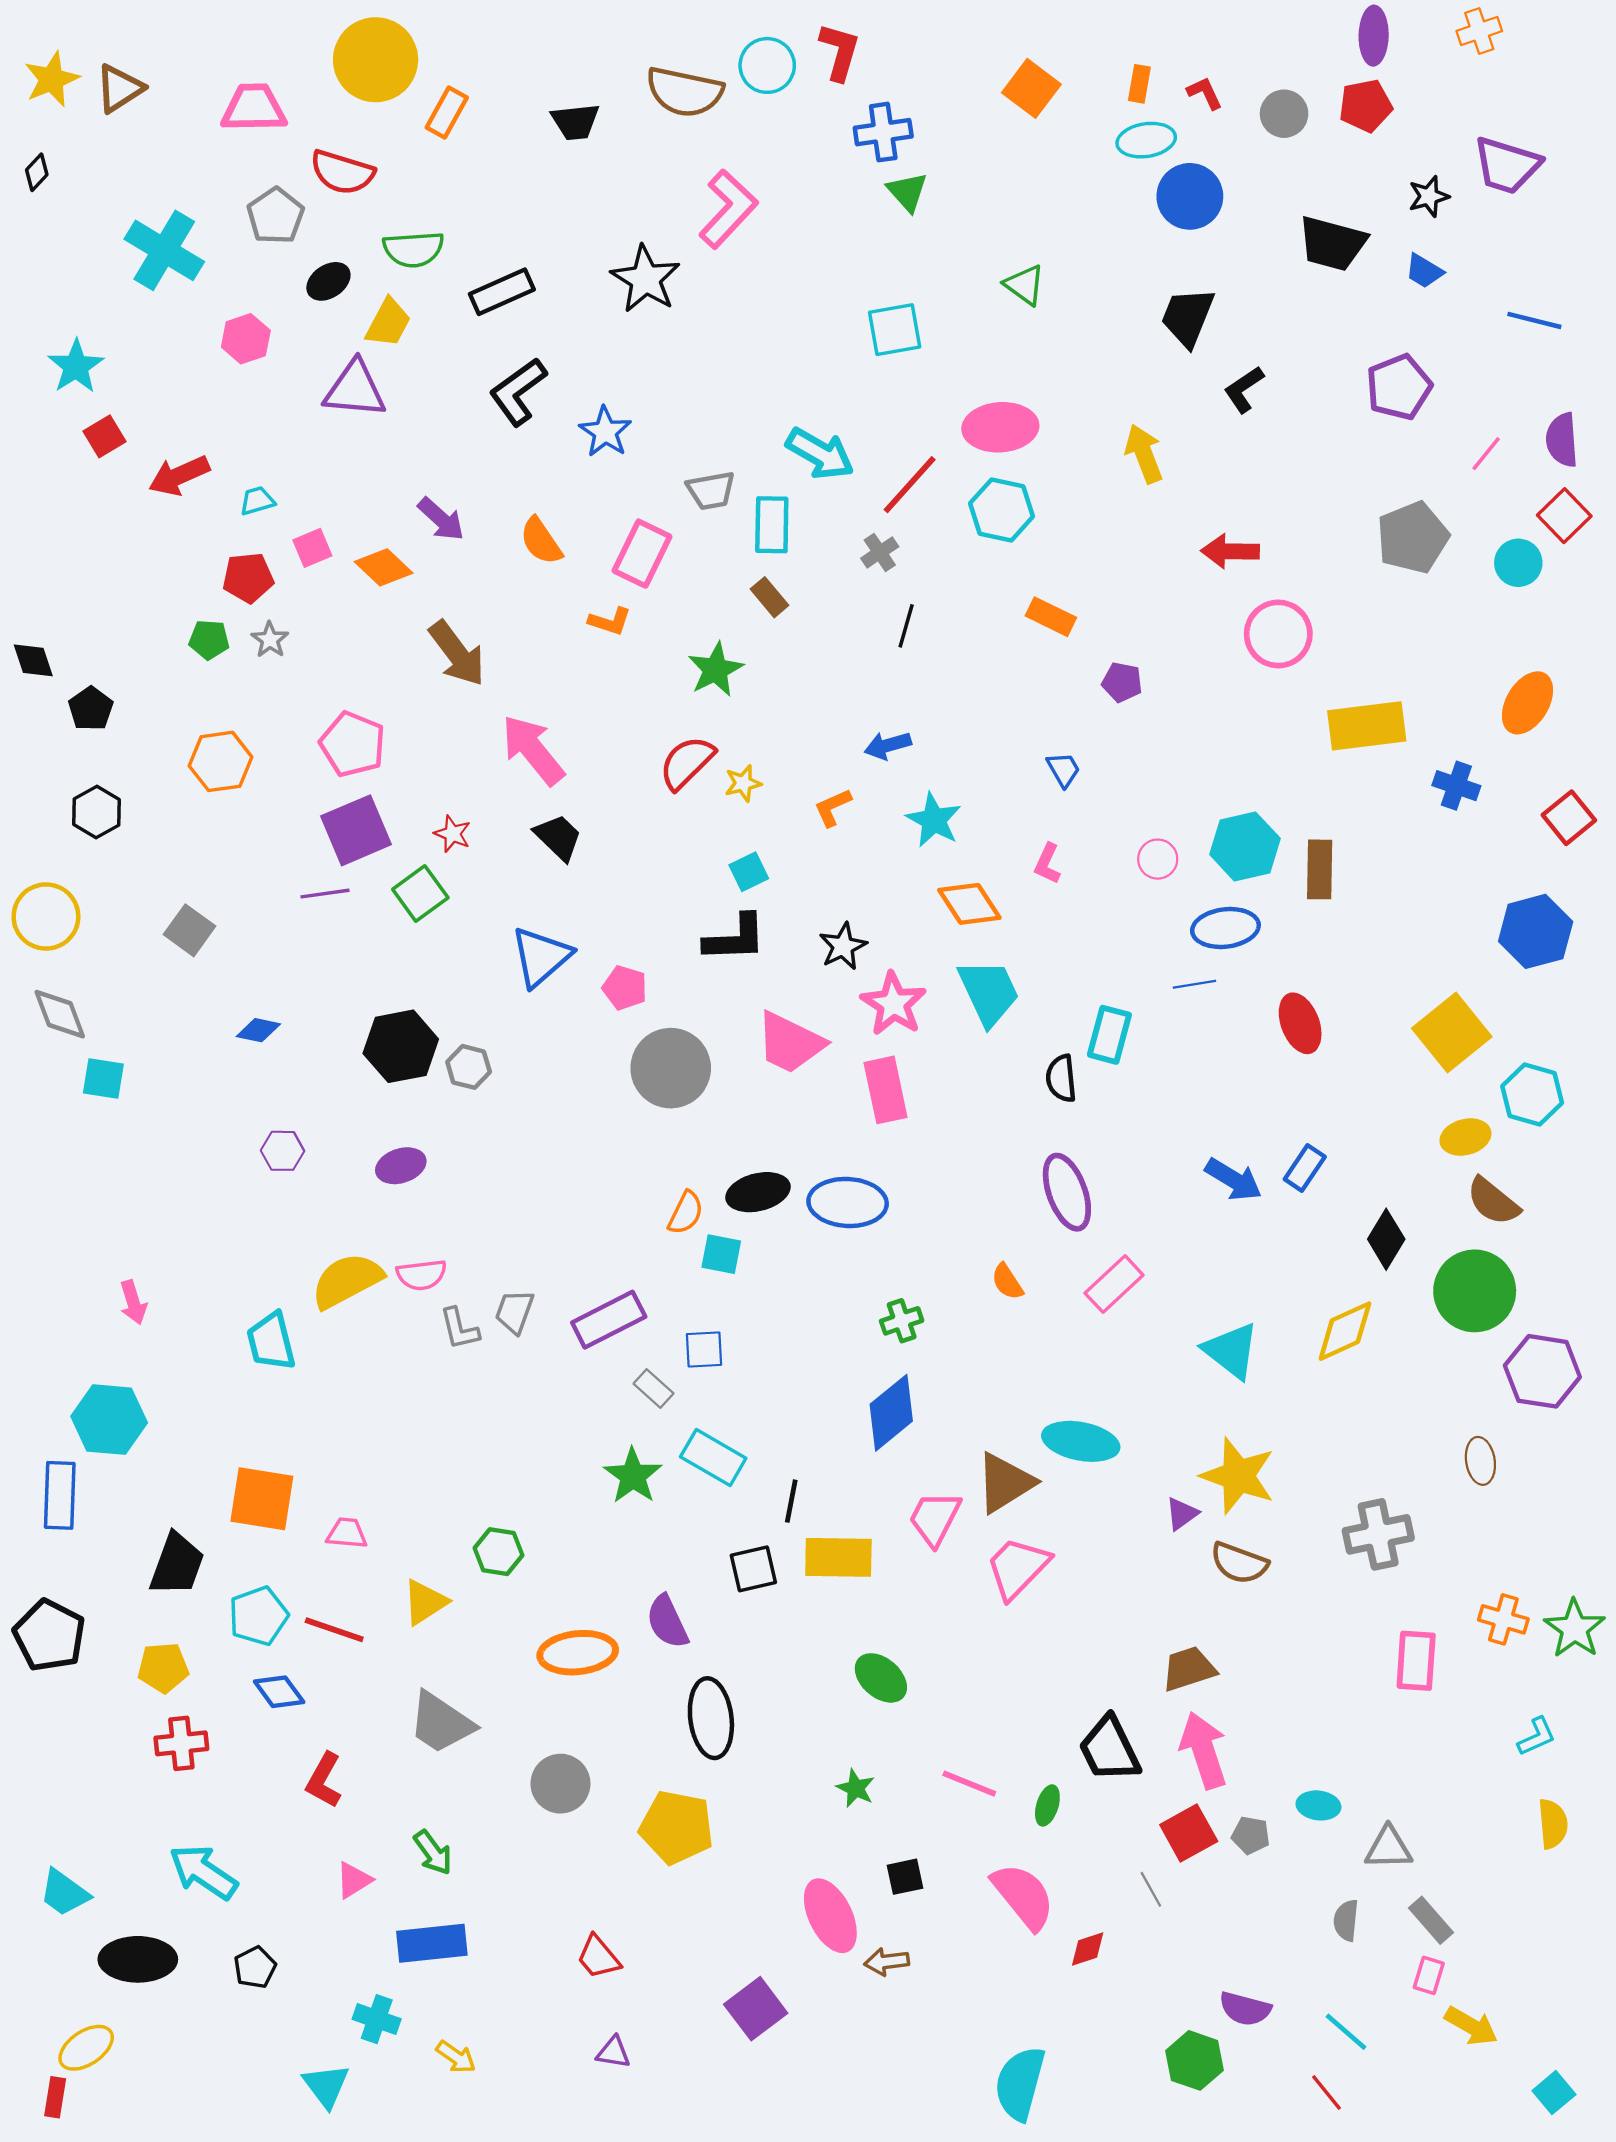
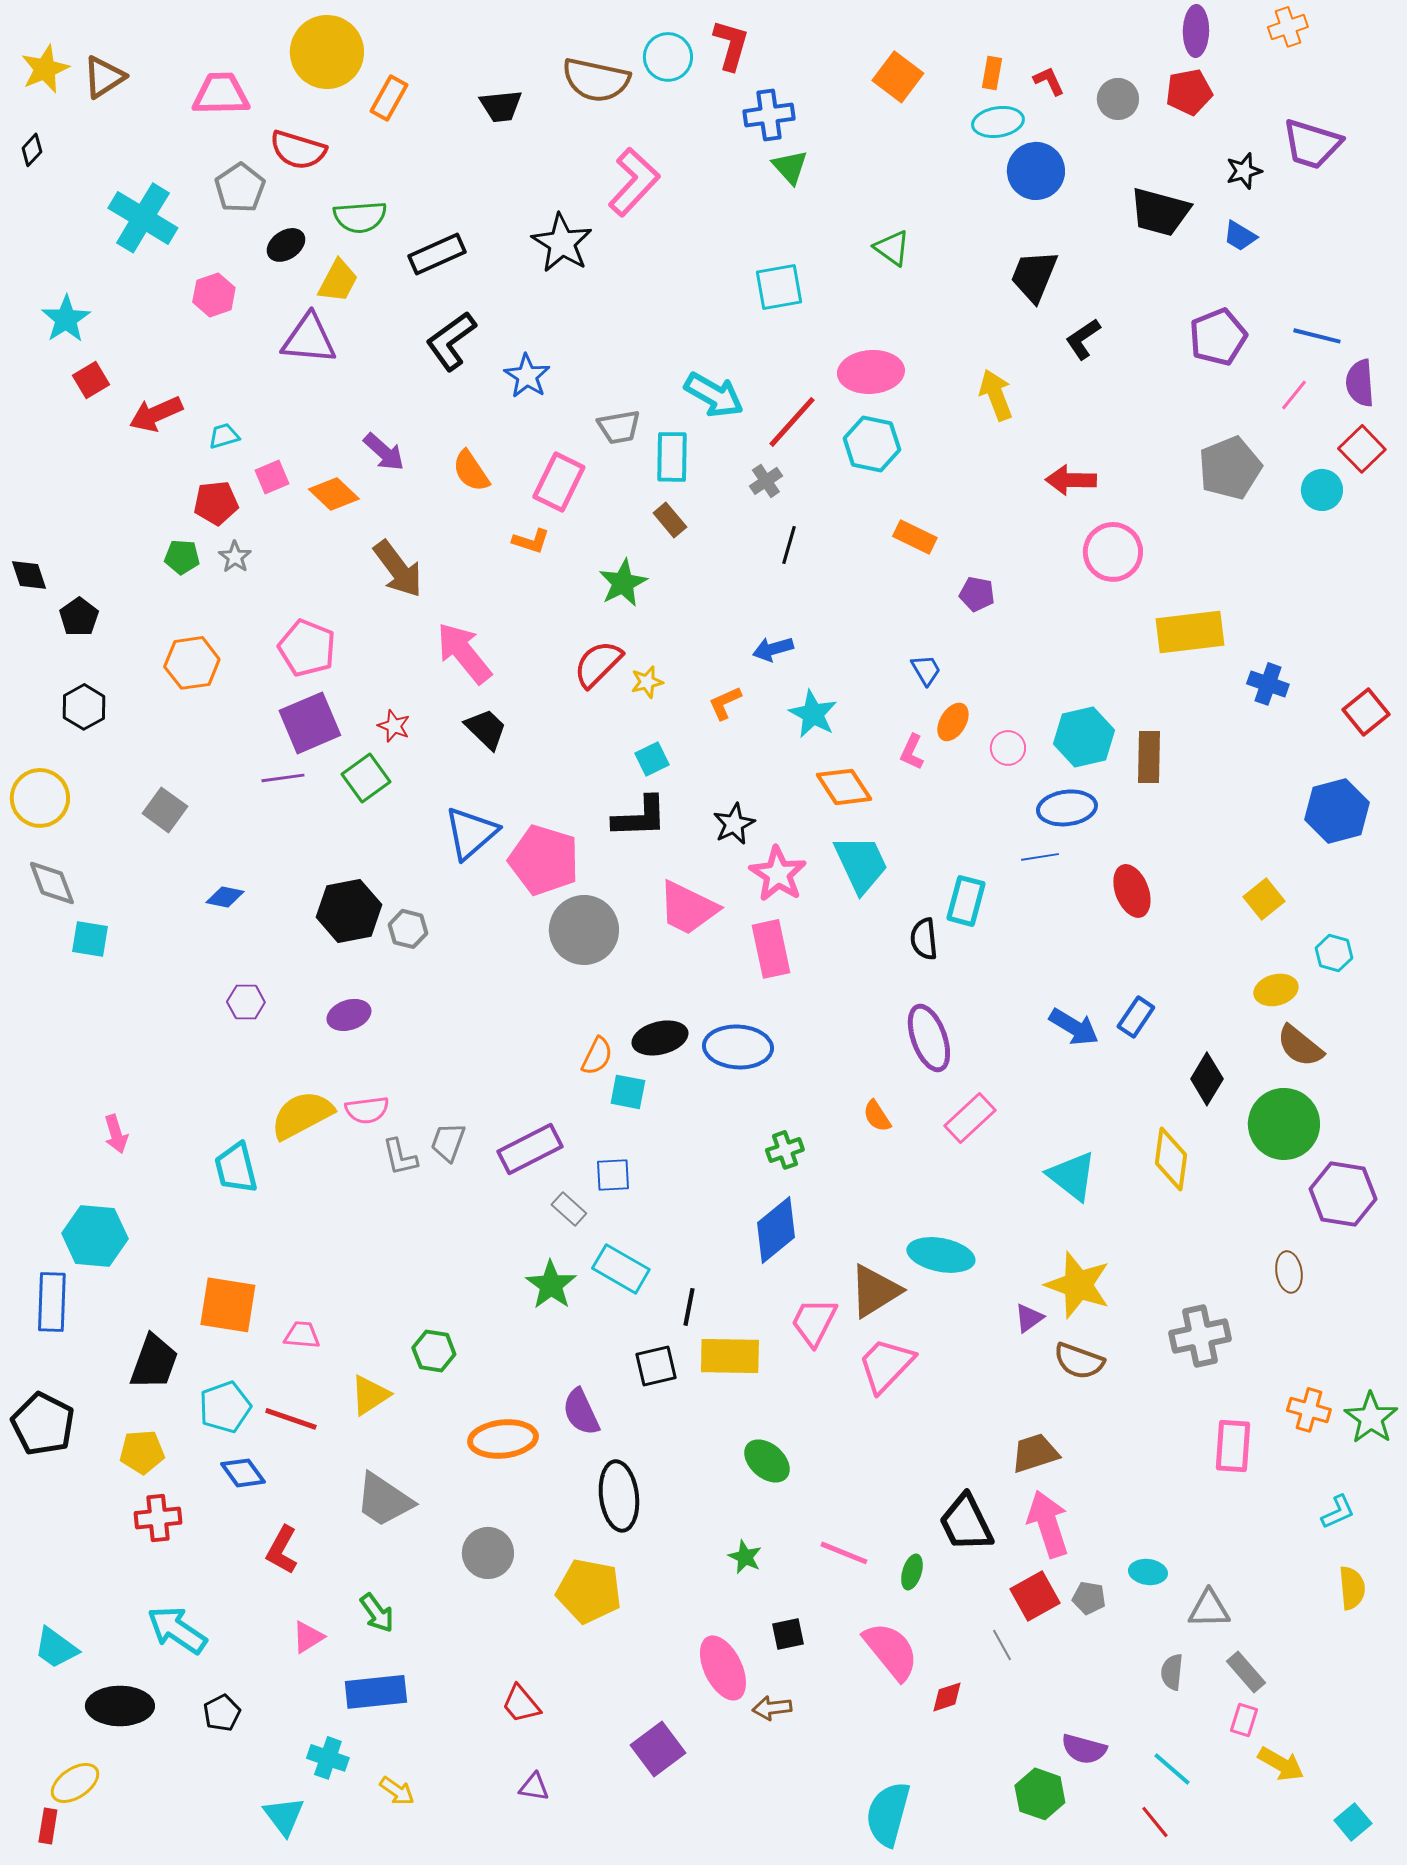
blue line: (1534, 320) -> (1317, 336), moved
orange ellipse: (1528, 703) -> (953, 722), moved, size x0.7
pink pentagon: (625, 988) -> (544, 860), size x1.8
yellow square: (1452, 1033) -> (1264, 899), size x0.6
cyan hexagon: (1532, 1095) -> (1334, 953), size x0.7
yellow diamond: (1345, 1331) -> (1171, 1159), turned -58

